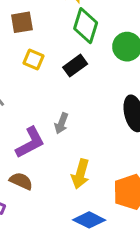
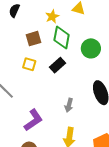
brown square: (22, 22) -> (33, 39), moved
gray arrow: (61, 123) -> (69, 105), moved

